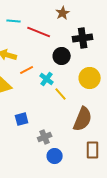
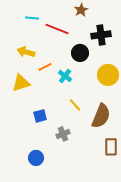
yellow line: (61, 94) -> (75, 105), moved
blue circle: (55, 156) -> (36, 158), moved

